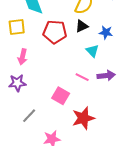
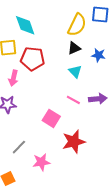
red pentagon: (55, 32) -> (33, 59), moved
cyan triangle: (92, 51) -> (75, 72), moved
gray line: (29, 116) -> (19, 147), moved

